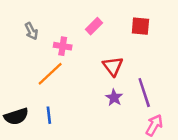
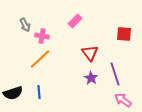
red square: (140, 26) -> (124, 34), moved
pink cross: (63, 46) -> (42, 36), moved
pink arrow: (154, 125) -> (123, 100), turned -84

